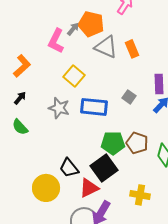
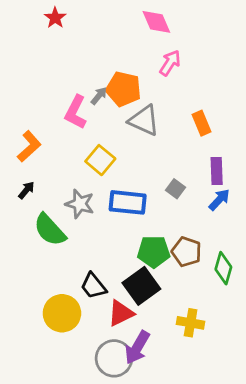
orange rectangle: (132, 49) -> (202, 123), moved
green semicircle: (20, 127) -> (50, 230), moved, size x1.5

